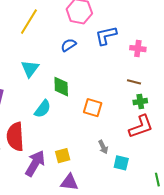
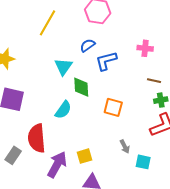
blue L-shape: (106, 36) -> (106, 61), moved
pink cross: (138, 49) -> (145, 48), moved
cyan triangle: (30, 69) -> (63, 67), moved

